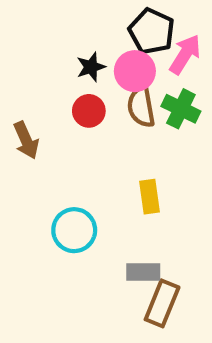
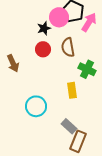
pink circle: (135, 71) -> (59, 17), moved
green cross: (181, 109) -> (87, 69), moved
gray rectangle: (143, 272) -> (69, 126), turned 42

